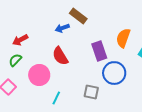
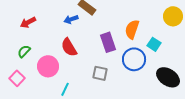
red arrow: (20, 40) -> (28, 22), moved
blue circle: (114, 73) -> (134, 59), moved
gray square: (91, 92) -> (100, 73), moved

